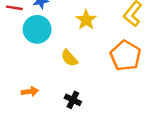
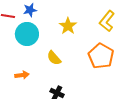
orange arrow: (30, 92) -> (22, 75), moved

